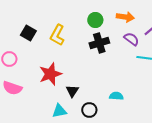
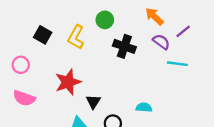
orange arrow: (125, 17) -> (154, 16), turned -144
green circle: (95, 20) -> (105, 20), moved
black cross: (99, 43) -> (124, 46), turned 36

